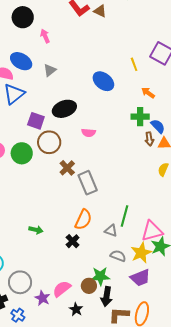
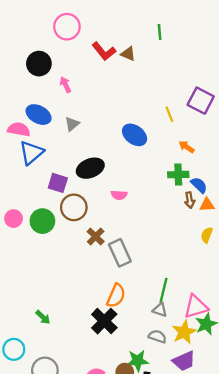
green arrow: (36, 230) -> (43, 317), moved, turned 32
gray triangle: (111, 231) -> (160, 310), moved
black cross: (73, 241) -> (104, 321), size x1.6

